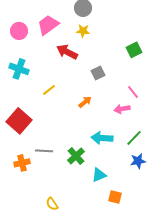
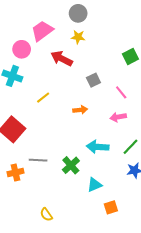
pink circle: (19, 31) -> (22, 49), moved
pink line: (133, 92) -> (121, 92), moved
orange arrow: (85, 102) -> (80, 110), turned 32
orange square: (115, 197) -> (111, 207), turned -32

